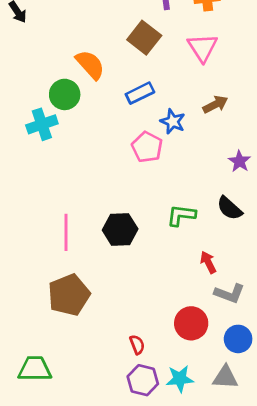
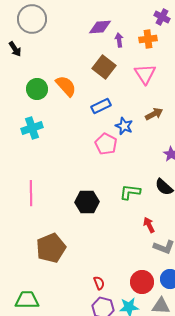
green circle: (65, 94) -> (37, 89), moved
pink line: (66, 232) -> (31, 193), moved
red circle: (191, 323) -> (142, 282), moved

